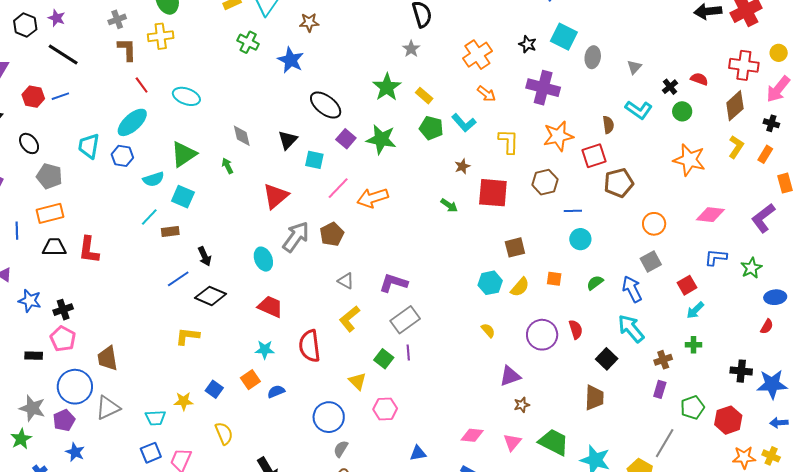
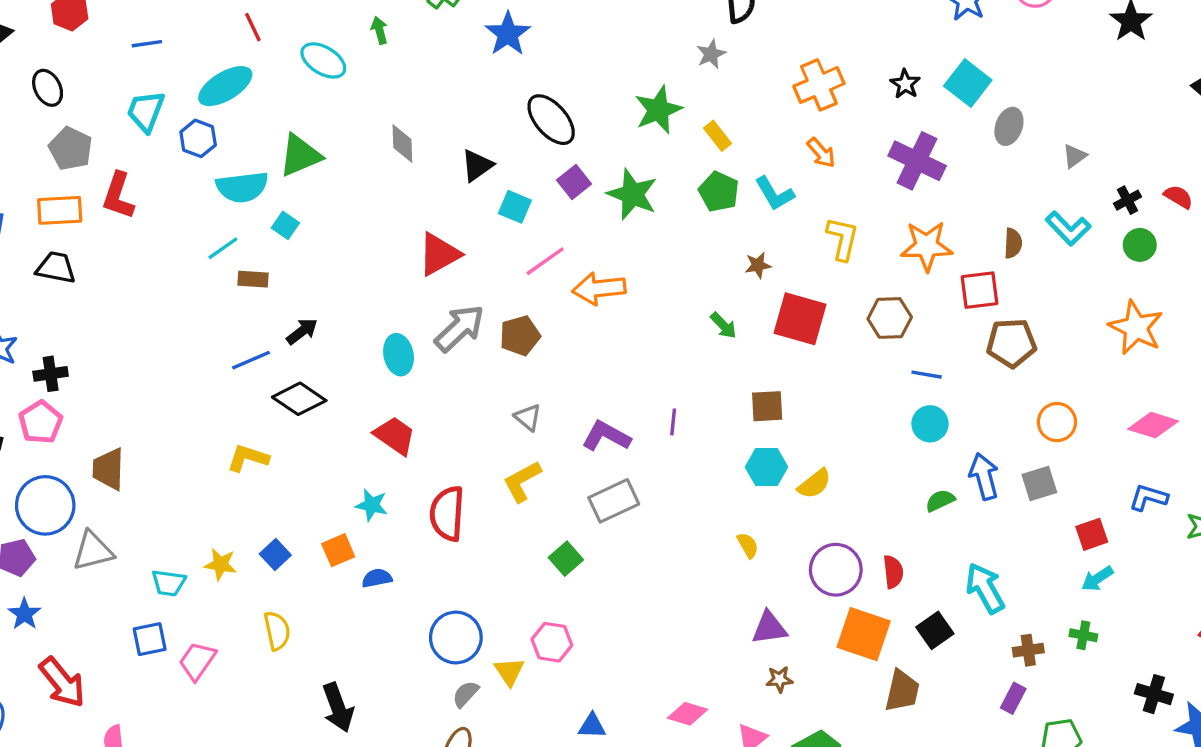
blue line: (60, 96) -> (147, 44), moved
green arrow: (227, 166) -> (379, 30), moved
cyan semicircle: (154, 179) -> (242, 187), size x1.4
cyan square: (183, 197) -> (285, 225), size x0.7
brown square: (515, 247) -> (767, 406), moved
red L-shape: (89, 250) -> (118, 196), moved
black arrow: (205, 256) -> (302, 331), turned -114
orange square: (554, 279) -> (864, 634), moved, size x2.0
blue arrow: (632, 289) -> (984, 476), moved
purple line: (408, 353) -> (673, 422), moved
yellow triangle: (357, 381) -> (509, 671), moved

